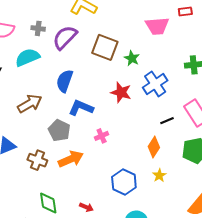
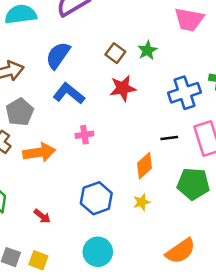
brown square: (105, 47) -> (115, 53), moved, size x0.6
blue cross: (155, 84) -> (185, 93), moved
red star: (121, 92) -> (123, 88), turned 30
gray pentagon: (59, 130) -> (20, 112), moved

